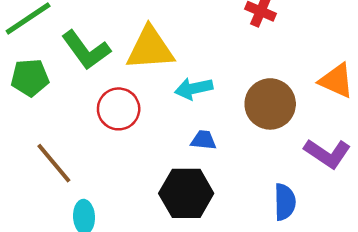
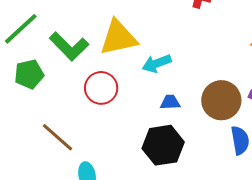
brown circle: (270, 104) -> (221, 100), moved

